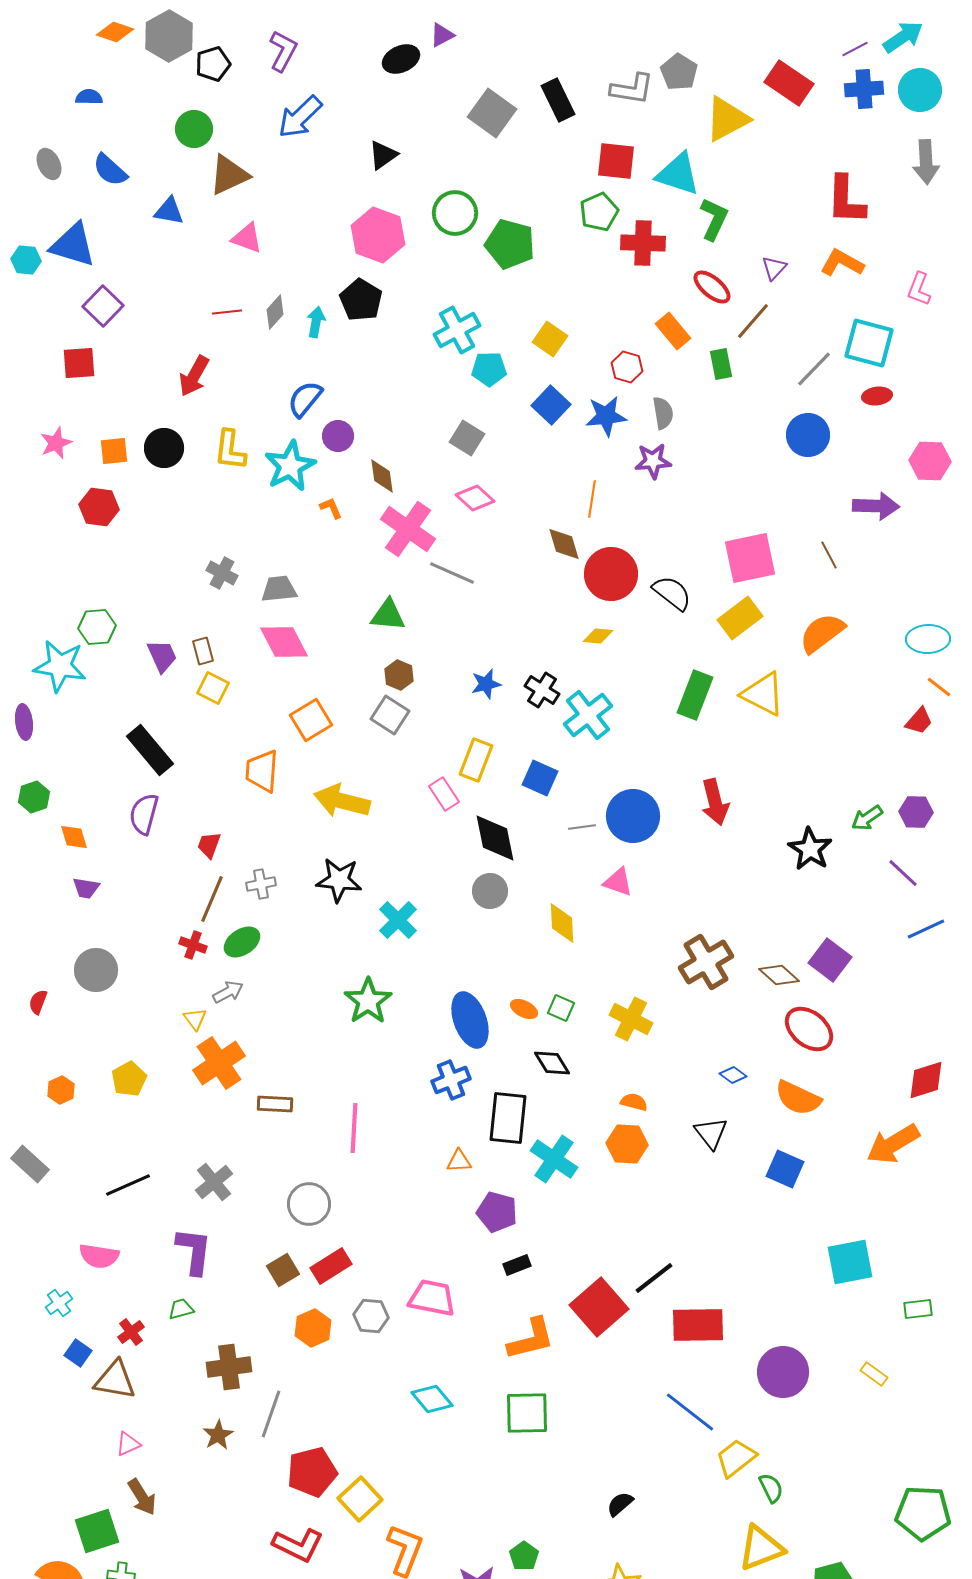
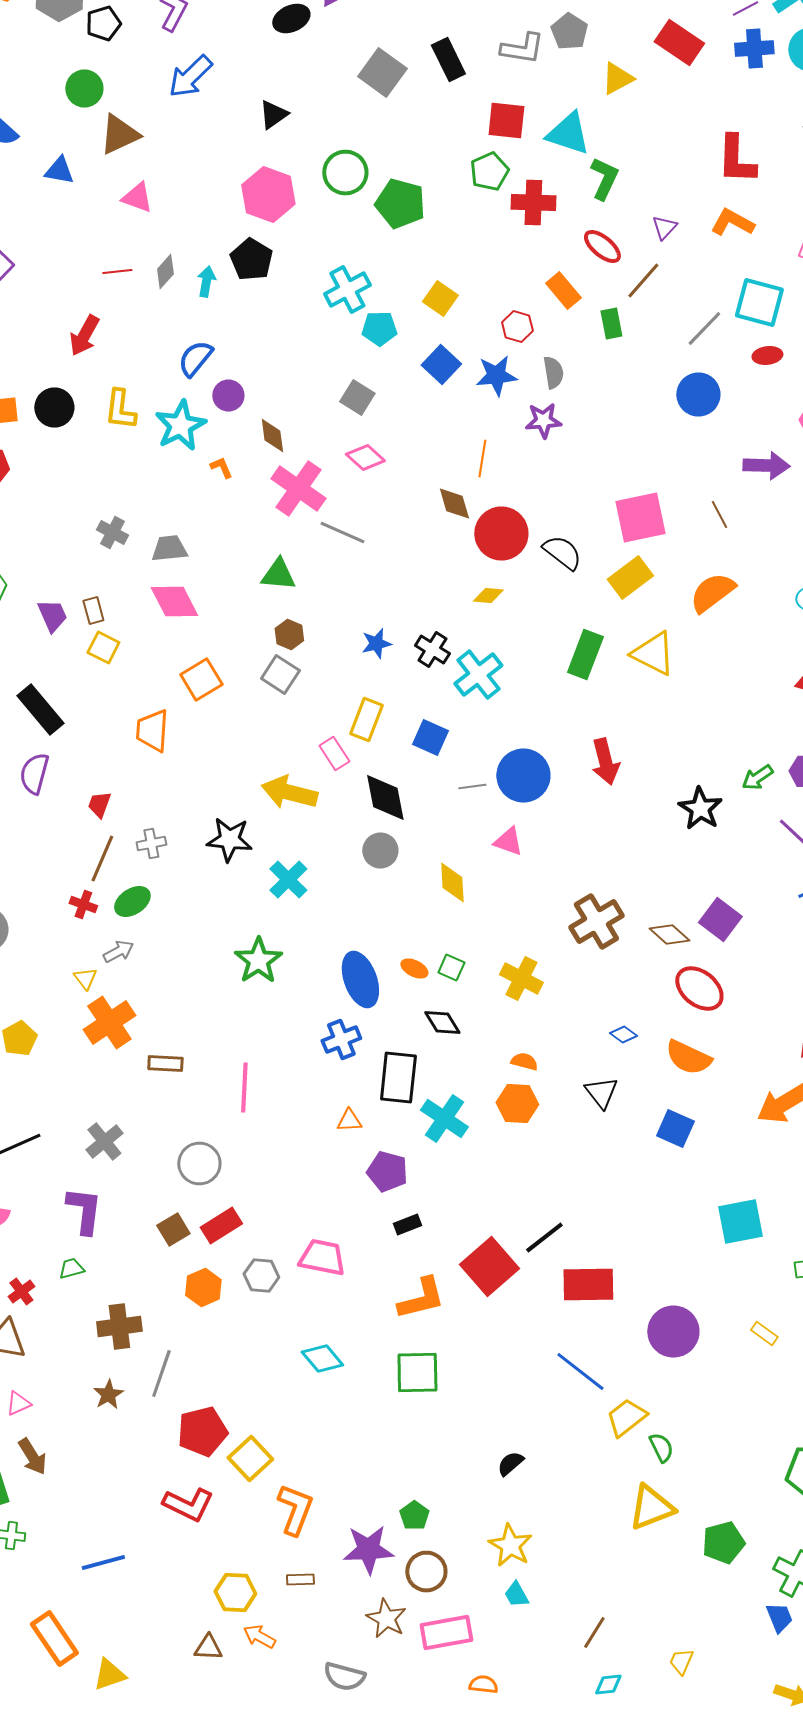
yellow triangle: (727, 119) -> (617, 78), size x0.7
yellow arrow: (342, 801) -> (289, 792), moved

